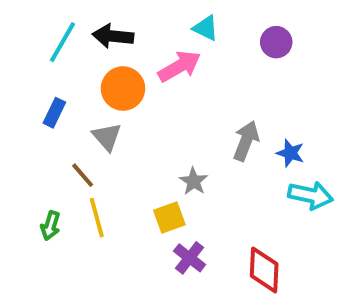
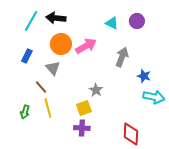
cyan triangle: (206, 28) -> (112, 23), moved
pink arrow: (179, 66) -> (86, 46), moved
gray arrow: (246, 141) -> (122, 57), moved
purple cross: (190, 258) -> (82, 128), moved, turned -35

